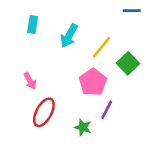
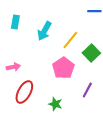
pink arrow: (30, 81) -> (13, 67), turned -72
purple line: (107, 110) -> (87, 90), moved

